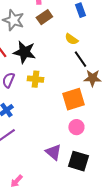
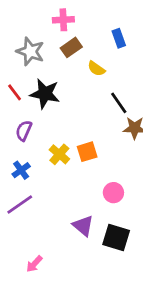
yellow semicircle: (71, 39) -> (96, 69), moved
yellow cross: (35, 79) -> (59, 154), moved, turned 35
orange square: (73, 99) -> (87, 152), moved, size x0.7

